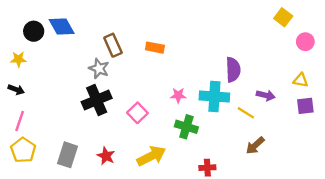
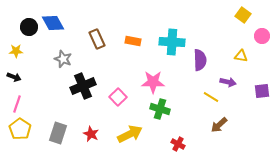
gray star: (99, 69) -> (63, 59), moved
yellow triangle: (301, 80) -> (241, 56), moved
pink star: (178, 95) -> (153, 82), size x1.6
cyan cross: (214, 96) -> (172, 42), moved
red cross: (207, 168) -> (178, 144), turned 32

